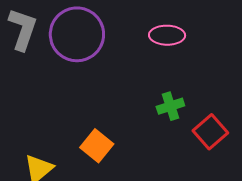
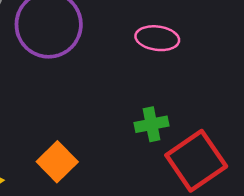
red square: (210, 132) -> (196, 161), size x1.4

